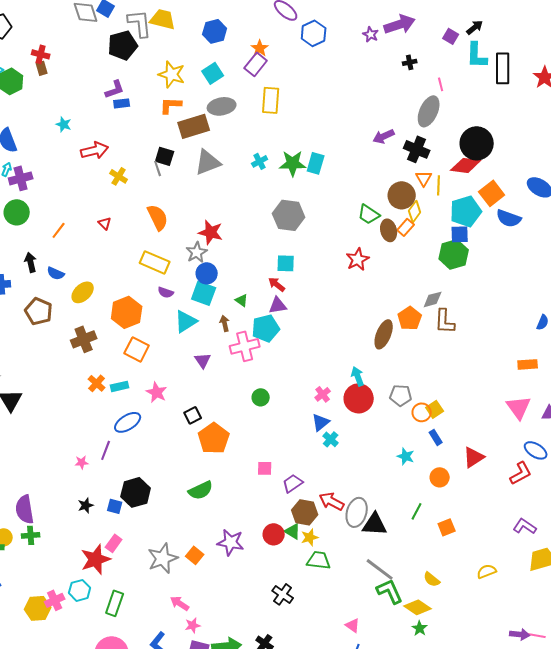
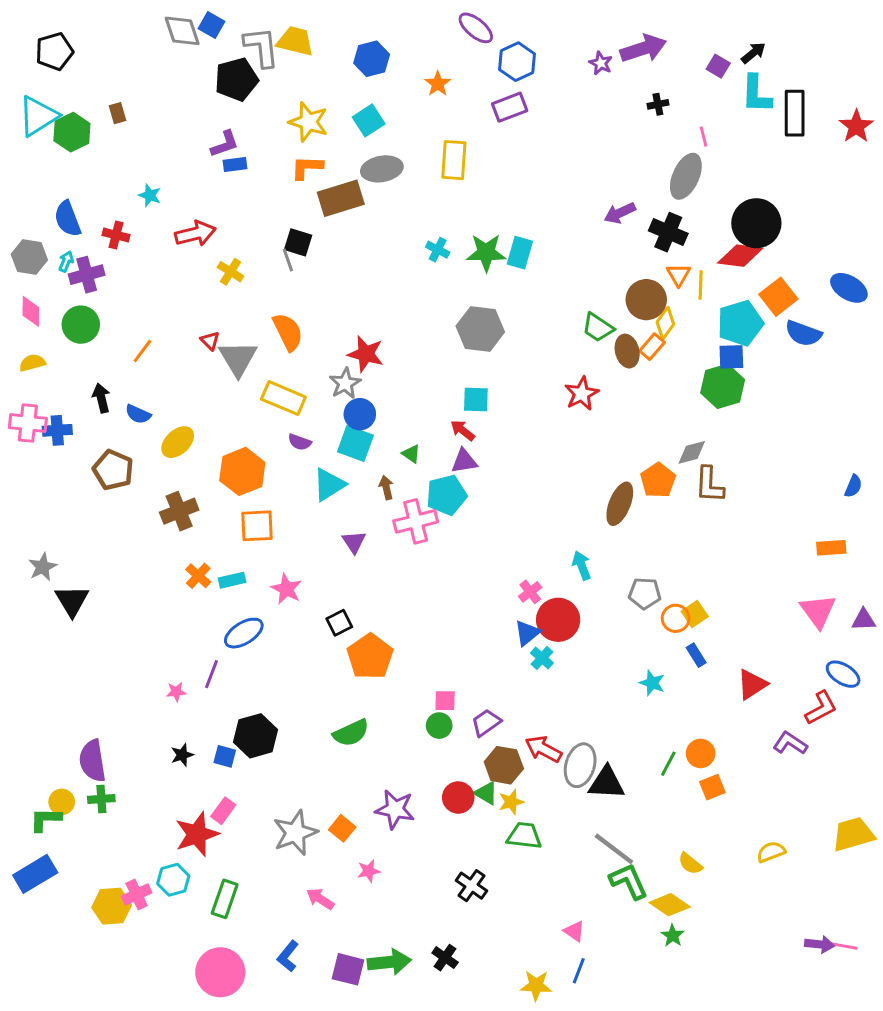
red cross: (41, 54) -> (116, 235), moved
purple rectangle: (256, 64) -> (510, 107), moved, turned 30
cyan cross: (260, 161) -> (438, 250), turned -35
gray triangle: (208, 162) -> (238, 358), moved, turned -40
orange square: (137, 349) -> (257, 526), turned -30
green circle: (261, 397) -> (439, 726), moved
red circle: (359, 398) -> (558, 620), moved
orange circle: (440, 477) -> (701, 753), moved
purple L-shape: (525, 526) -> (790, 743), moved
pink star: (193, 625) -> (369, 871), moved

